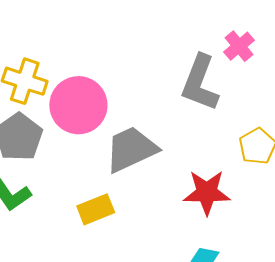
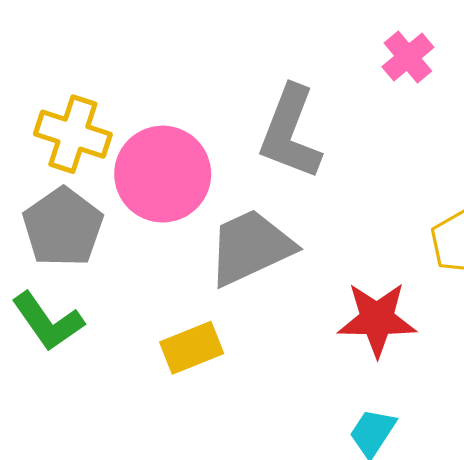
pink cross: (239, 46) -> (408, 57), moved
gray L-shape: (200, 83) -> (290, 133), moved

